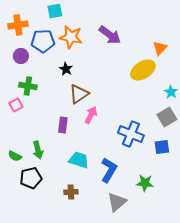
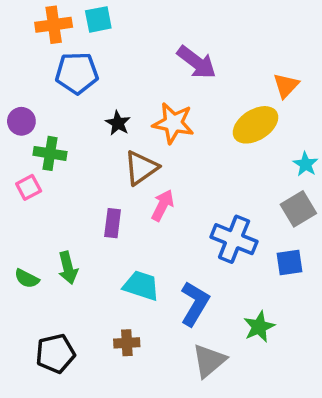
orange cross: (18, 25) -> (54, 25), moved
orange star: (71, 37) -> (173, 123), moved
purple circle: (21, 56) -> (21, 121), moved
black pentagon: (31, 178) -> (55, 354), moved
green star: (145, 183) -> (259, 327), turned -30

